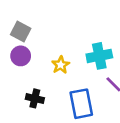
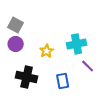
black cross: (35, 98) -> (27, 77), size x1.5
blue rectangle: (81, 104) -> (63, 81), size x0.7

